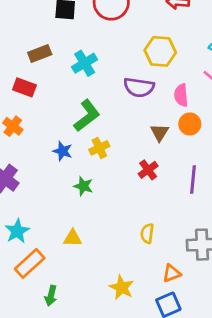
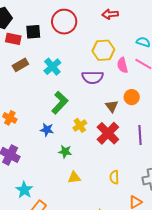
red rectangle: (24, 87) -> (13, 39), moved
pink semicircle: (181, 95) -> (122, 65), moved
yellow cross: (99, 148) -> (80, 125), moved
red cross: (148, 170) -> (108, 133), size x1.6
yellow triangle: (73, 238) -> (74, 177), moved

